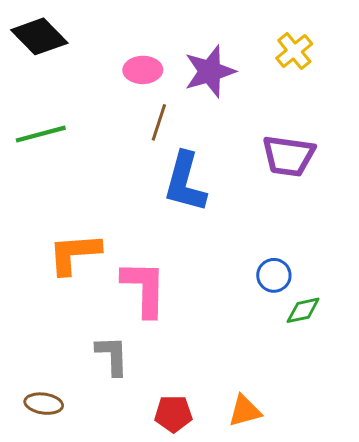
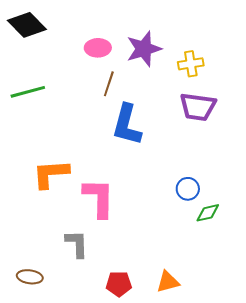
yellow cross: (294, 51) -> (191, 64), moved, turned 30

